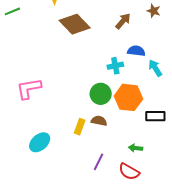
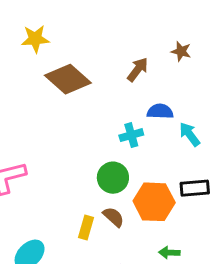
orange hexagon: (128, 97) -> (154, 202), moved
black rectangle: (155, 116) -> (195, 188), moved
brown semicircle: (99, 121) -> (114, 217), turned 35

